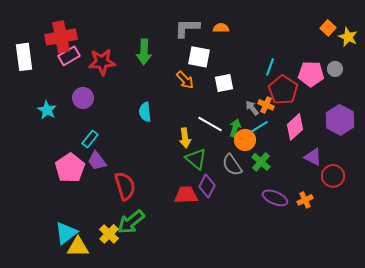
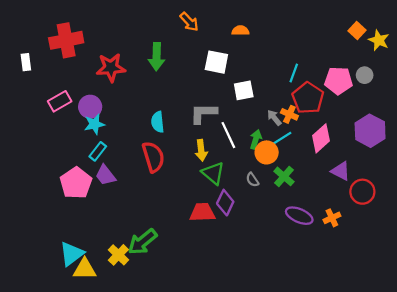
gray L-shape: (187, 28) -> (203, 113), moved
pink rectangle: (69, 56) -> (60, 101), moved
white rectangle: (24, 57) -> (26, 62), size x0.6
orange arrow: (185, 80) -> (189, 22), moved
cyan star: (47, 110) -> (94, 124), moved, turned 30
white line: (210, 124) -> (228, 135), turned 35
gray semicircle: (232, 165) -> (252, 180), size x0.6
red semicircle: (125, 186) -> (153, 157), moved

